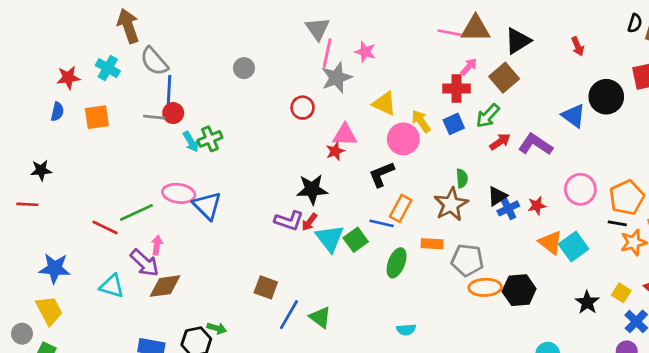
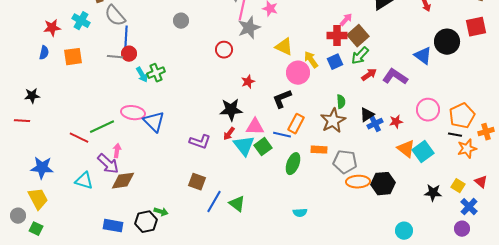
brown square: (504, 78) -> (358, 36), moved
pink triangle: (345, 135) -> (255, 127), moved
purple L-shape: (289, 221) -> (200, 142), moved
black star: (587, 302) -> (433, 193), turned -30

